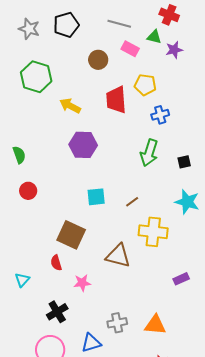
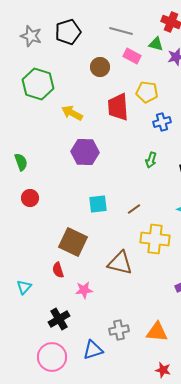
green arrow: (149, 153) -> (151, 160), size x0.6

